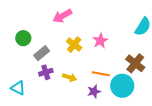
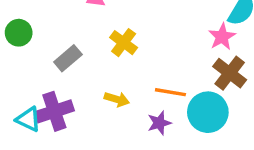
green circle: (23, 38) -> (19, 33), moved
pink star: (100, 41) -> (222, 37), moved
purple cross: (46, 72) -> (54, 111), moved, size x1.5

